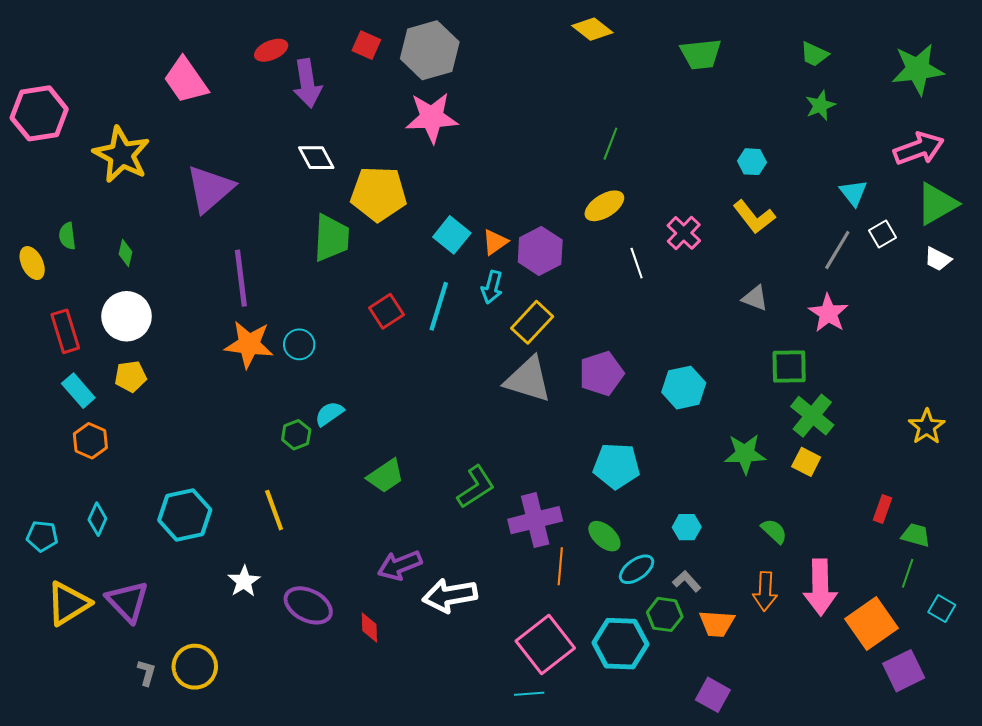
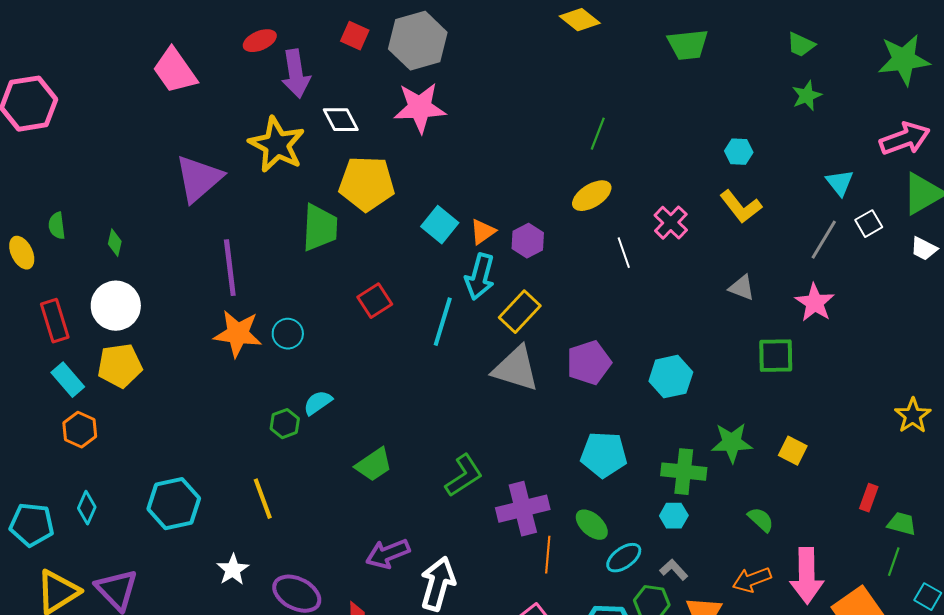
yellow star: (121, 155) -> (277, 145), moved
white diamond: (316, 158) -> (341, 120), moved
purple hexagon: (540, 251) -> (528, 241), size x0.7
cyan arrow: (492, 287) -> (480, 277), size x1.4
cyan line: (439, 306) -> (443, 322), moved
yellow pentagon: (131, 377) -> (120, 366), size x1.4
green cross: (812, 416) -> (684, 472), moved, turned -33
cyan pentagon: (42, 536) -> (32, 525), size x1.4
orange arrow: (765, 591) -> (752, 580), turned 66
white arrow: (450, 595) -> (438, 584), turned 116

